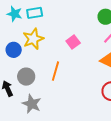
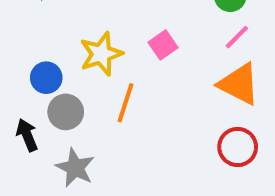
yellow star: (33, 39) -> (101, 54), moved
blue circle: (14, 50) -> (46, 78), moved

